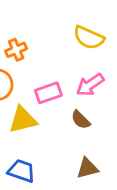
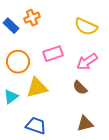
orange cross: (16, 50) -> (32, 18), moved
pink rectangle: (48, 93) -> (53, 54), moved

